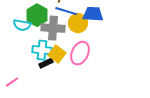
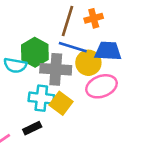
pink ellipse: (80, 53) -> (102, 86), moved, turned 45
black rectangle: (46, 63) -> (32, 128), moved

